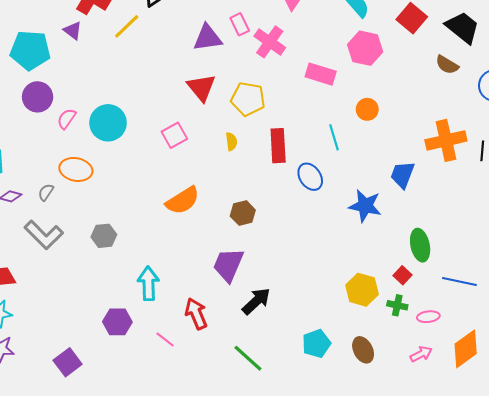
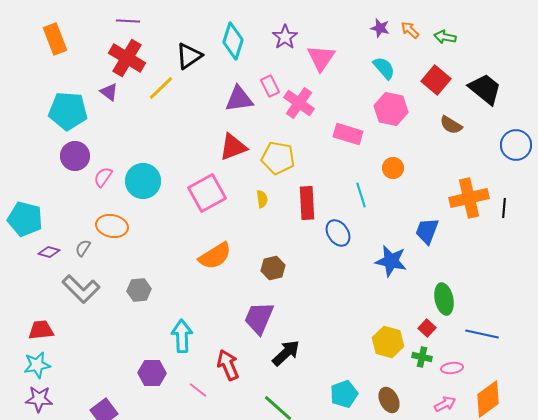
brown semicircle: (447, 65) -> (451, 125), moved
red triangle: (201, 88) -> (233, 147), turned 48
pink square: (174, 135) -> (207, 193), size x1.5

